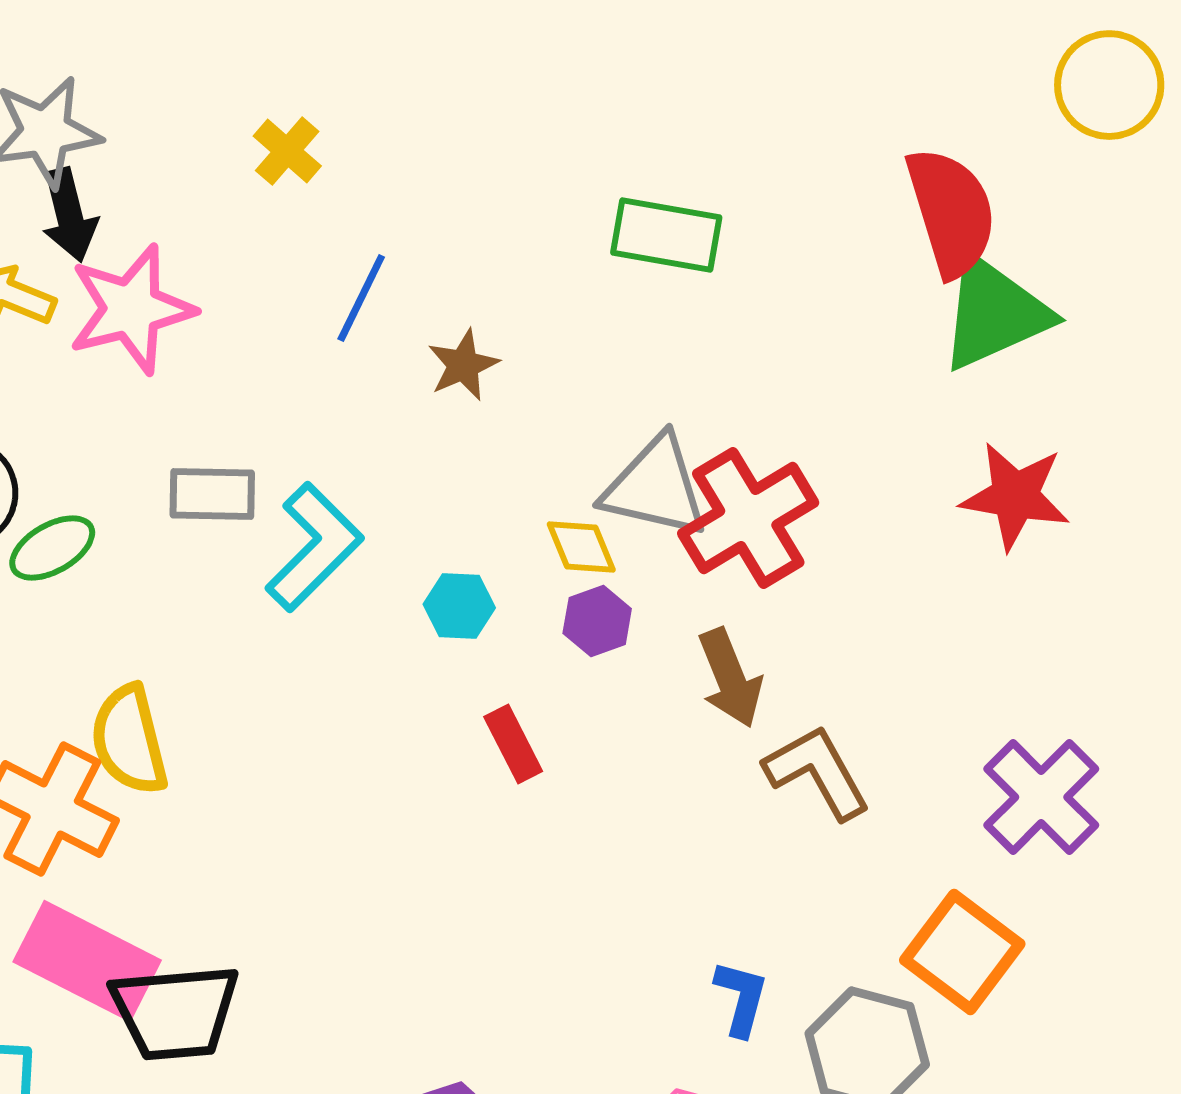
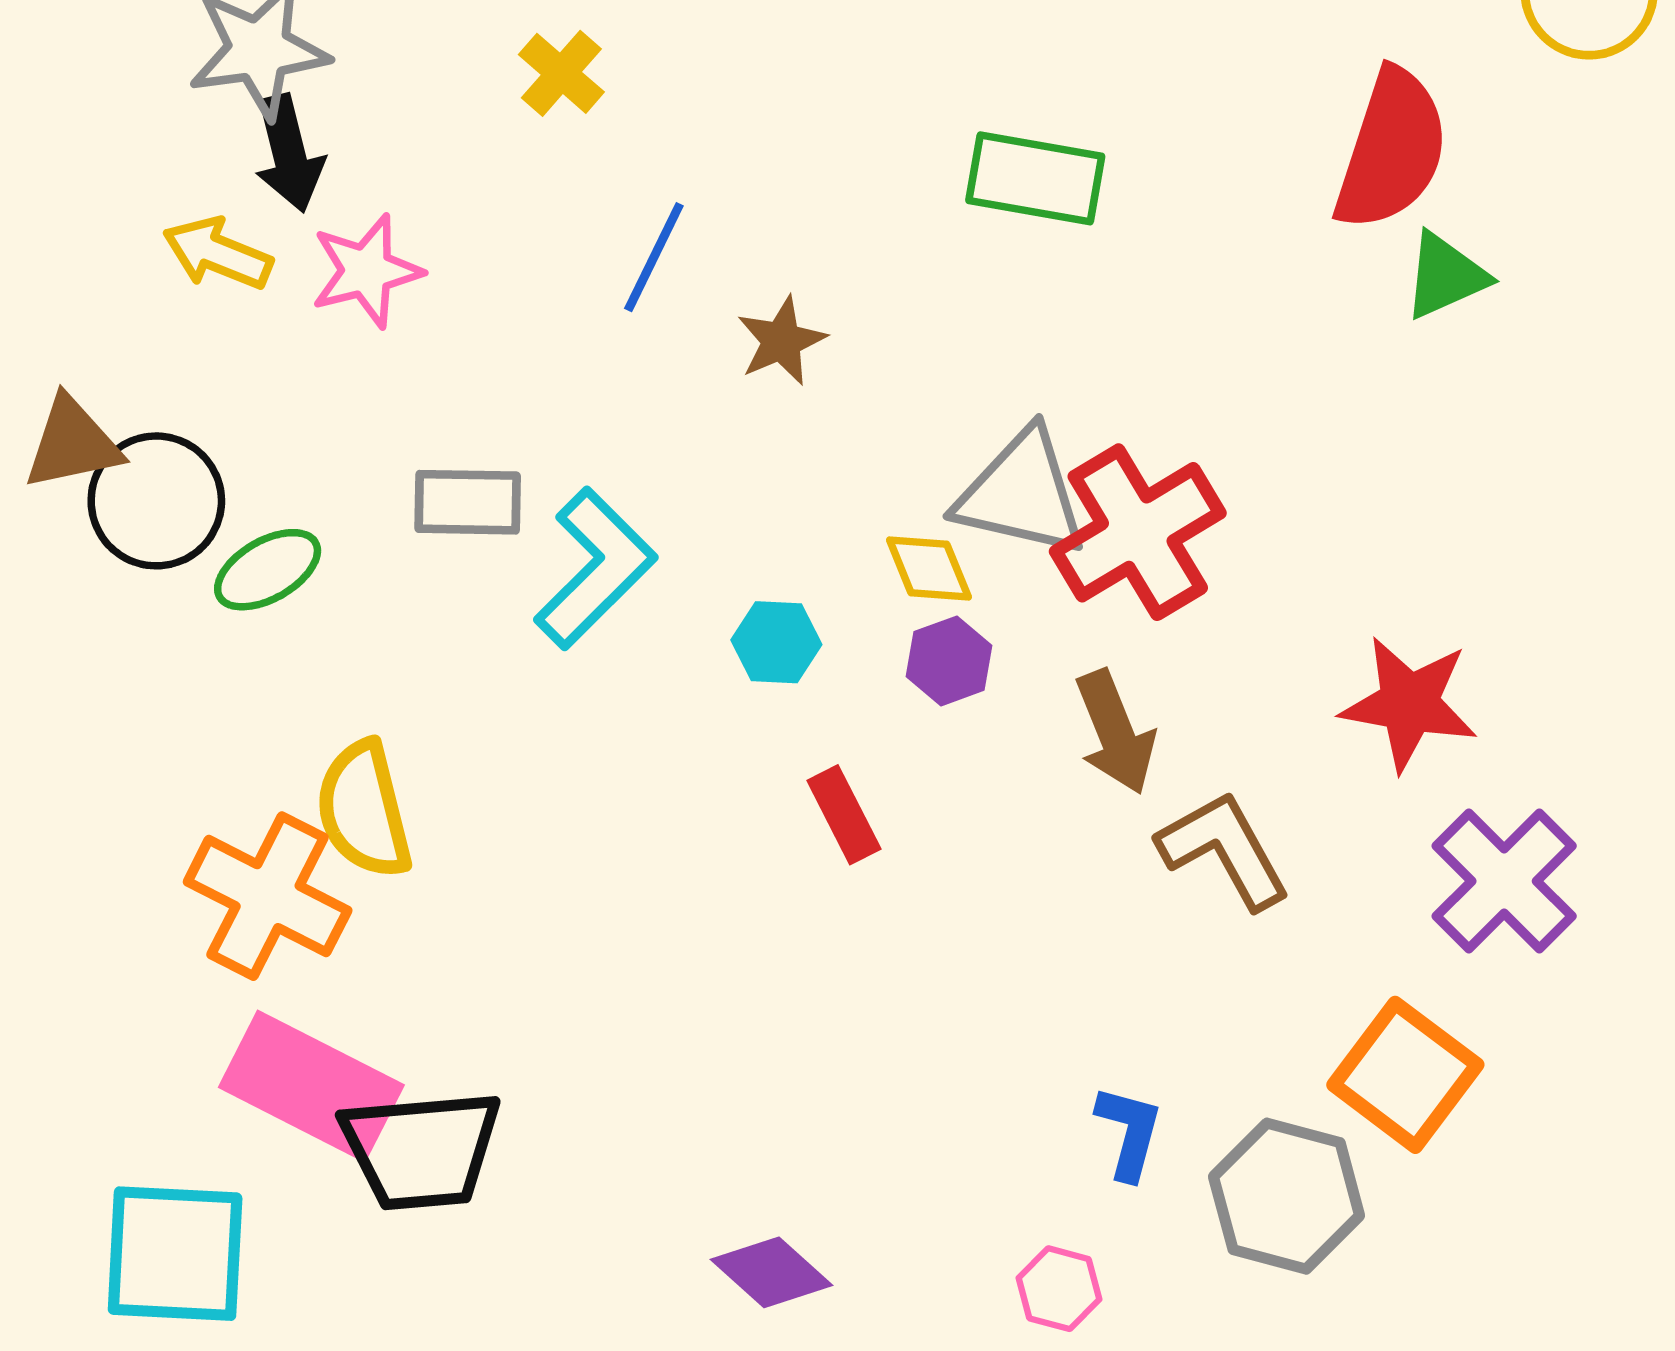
red semicircle: (951, 212) -> (1392, 150), turned 35
pink star: (131, 309) -> (366, 271), size x0.7
green triangle: (994, 313) -> (1445, 276), size x0.6
red star: (1015, 496) -> (1409, 703), moved

